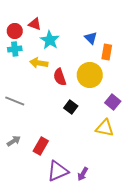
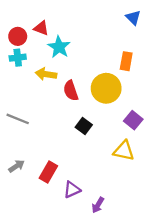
blue triangle: (91, 38) -> (133, 18), moved
purple triangle: (58, 171) -> (72, 190), moved, size x0.7

